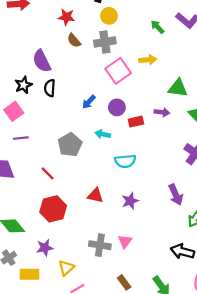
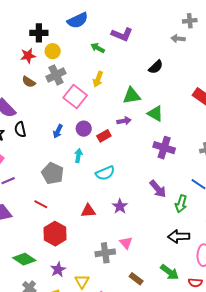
red star: (66, 17) -> (28, 56), moved
yellow arrow: (148, 60) -> (98, 79), turned 133
cyan arrow: (103, 134) -> (78, 156), turned 104

